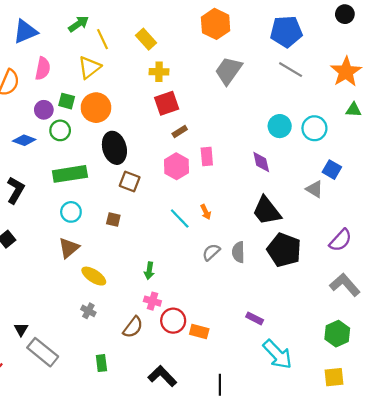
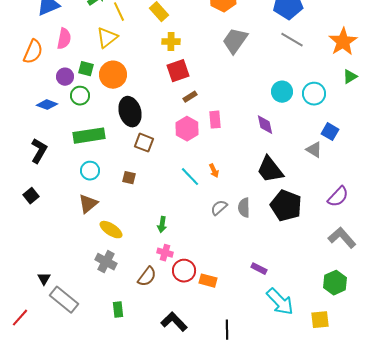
green triangle: (354, 110) -> (350, 77), turned -35
gray cross: (88, 311) -> (106, 262), size x1.5
yellow square: (334, 377) -> (320, 320), moved

